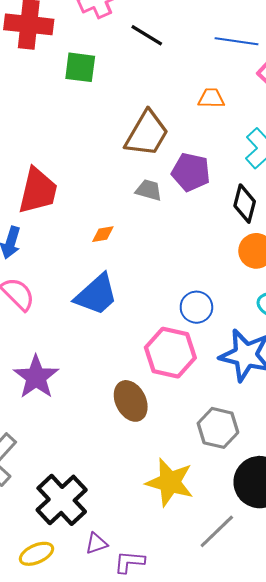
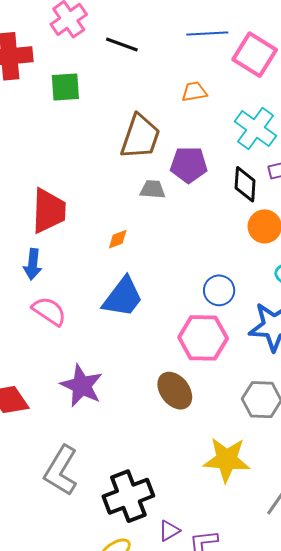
black cross: (62, 500) -> (128, 496), turned 33

